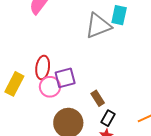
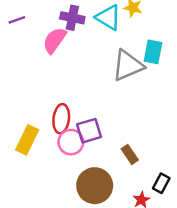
black rectangle: (108, 118) -> (161, 183), moved

